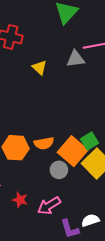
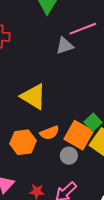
yellow triangle: (39, 68) -> (33, 97), moved, size x1.8

